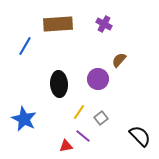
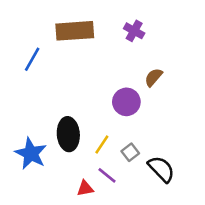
black ellipse: (59, 84) -> (68, 134), moved
black semicircle: (140, 136) -> (161, 169), moved

